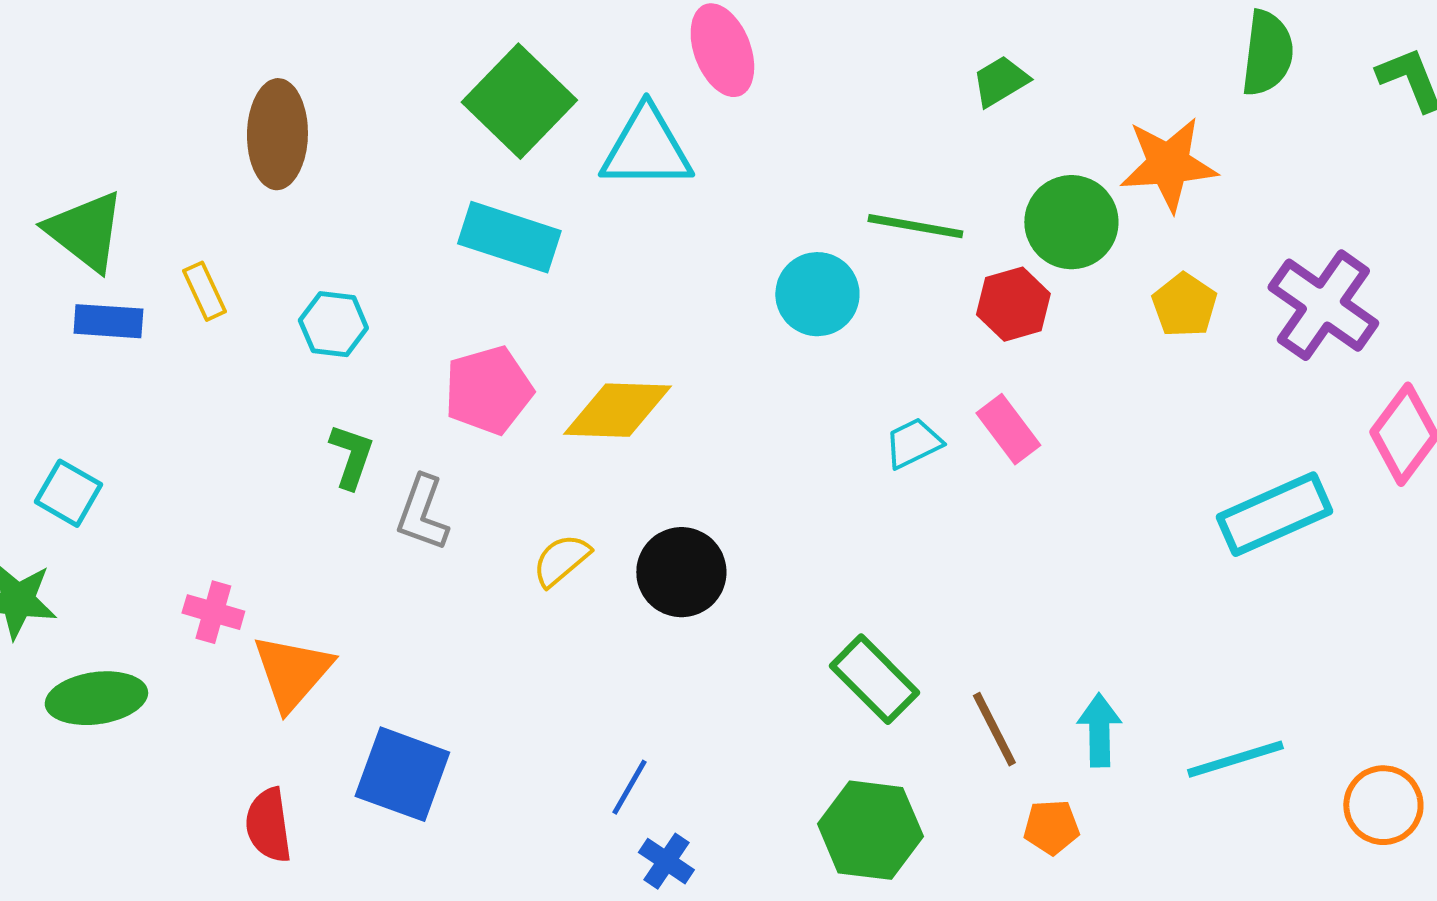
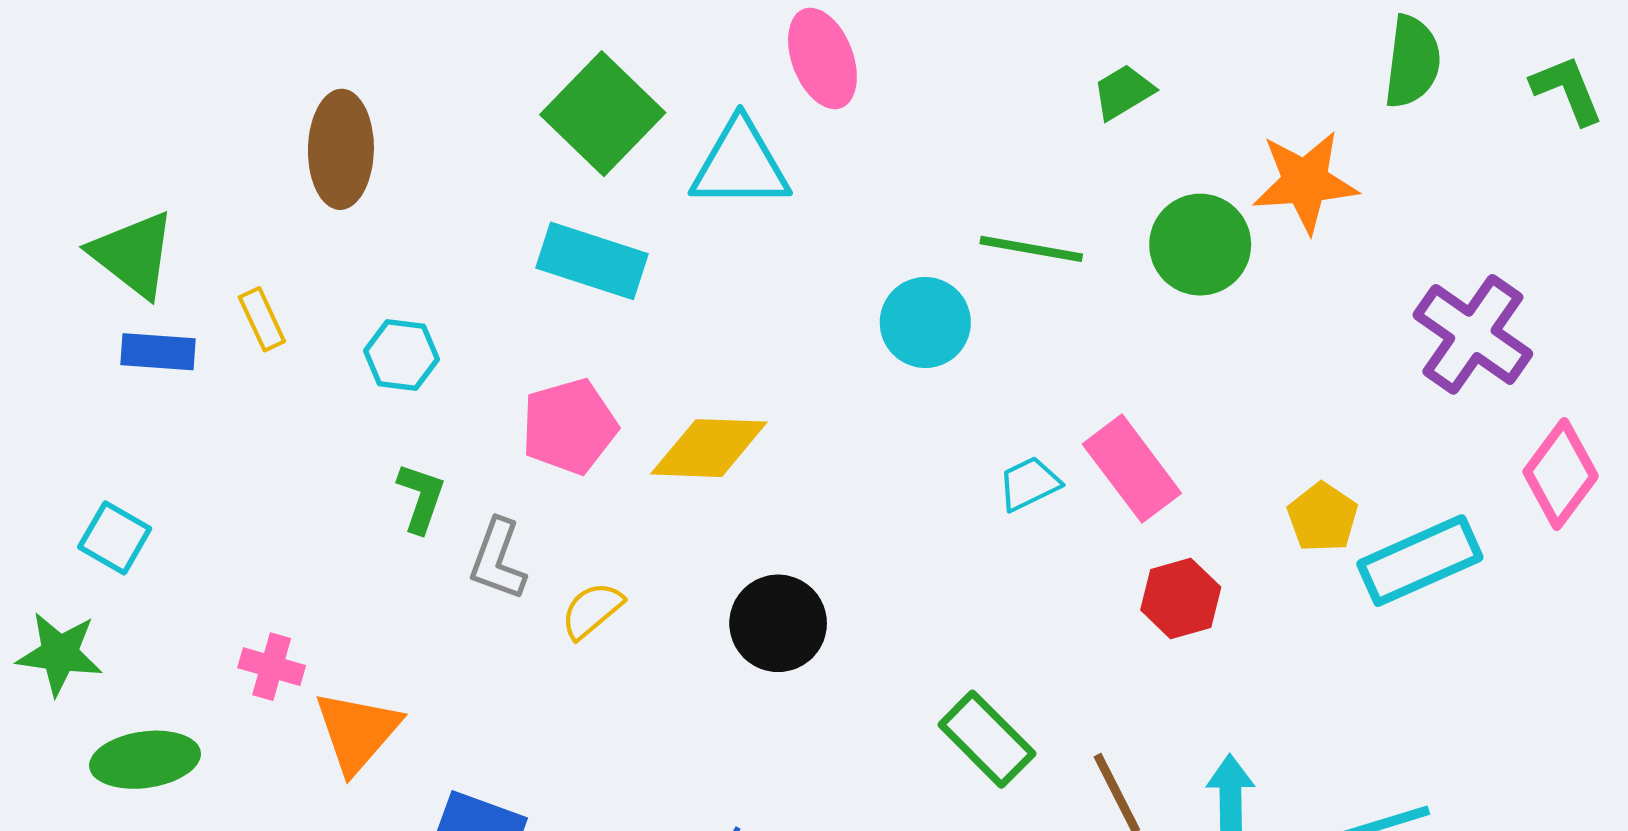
red hexagon: (1013, 304) -> (1181, 598), moved
yellow pentagon: (1184, 305) -> (1322, 517), moved
pink rectangle: (1008, 429) -> (1132, 469), size x1.4
yellow semicircle: (561, 560) -> (592, 610), moved

